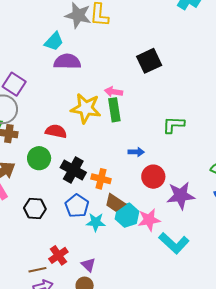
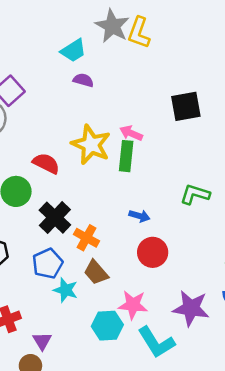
purple semicircle: (67, 62) -> (83, 80), size x0.6
purple star: (181, 196) -> (191, 308), moved
cyan hexagon: (127, 215) -> (107, 326), moved

